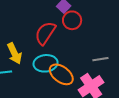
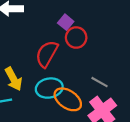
gray line: (100, 59) -> (99, 82), moved, turned 42

